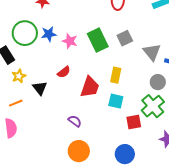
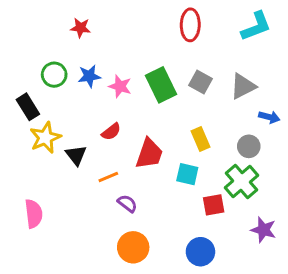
green circle: (25, 33) -> (54, 75), size x0.7
gray square: (125, 38) -> (200, 82), turned -35
gray triangle: (152, 52) -> (243, 86), moved, turned 42
yellow rectangle: (116, 75) -> (200, 139), moved, turned -35
yellow star: (19, 76) -> (45, 138), size x1.5
orange line: (16, 103) -> (108, 177), moved

